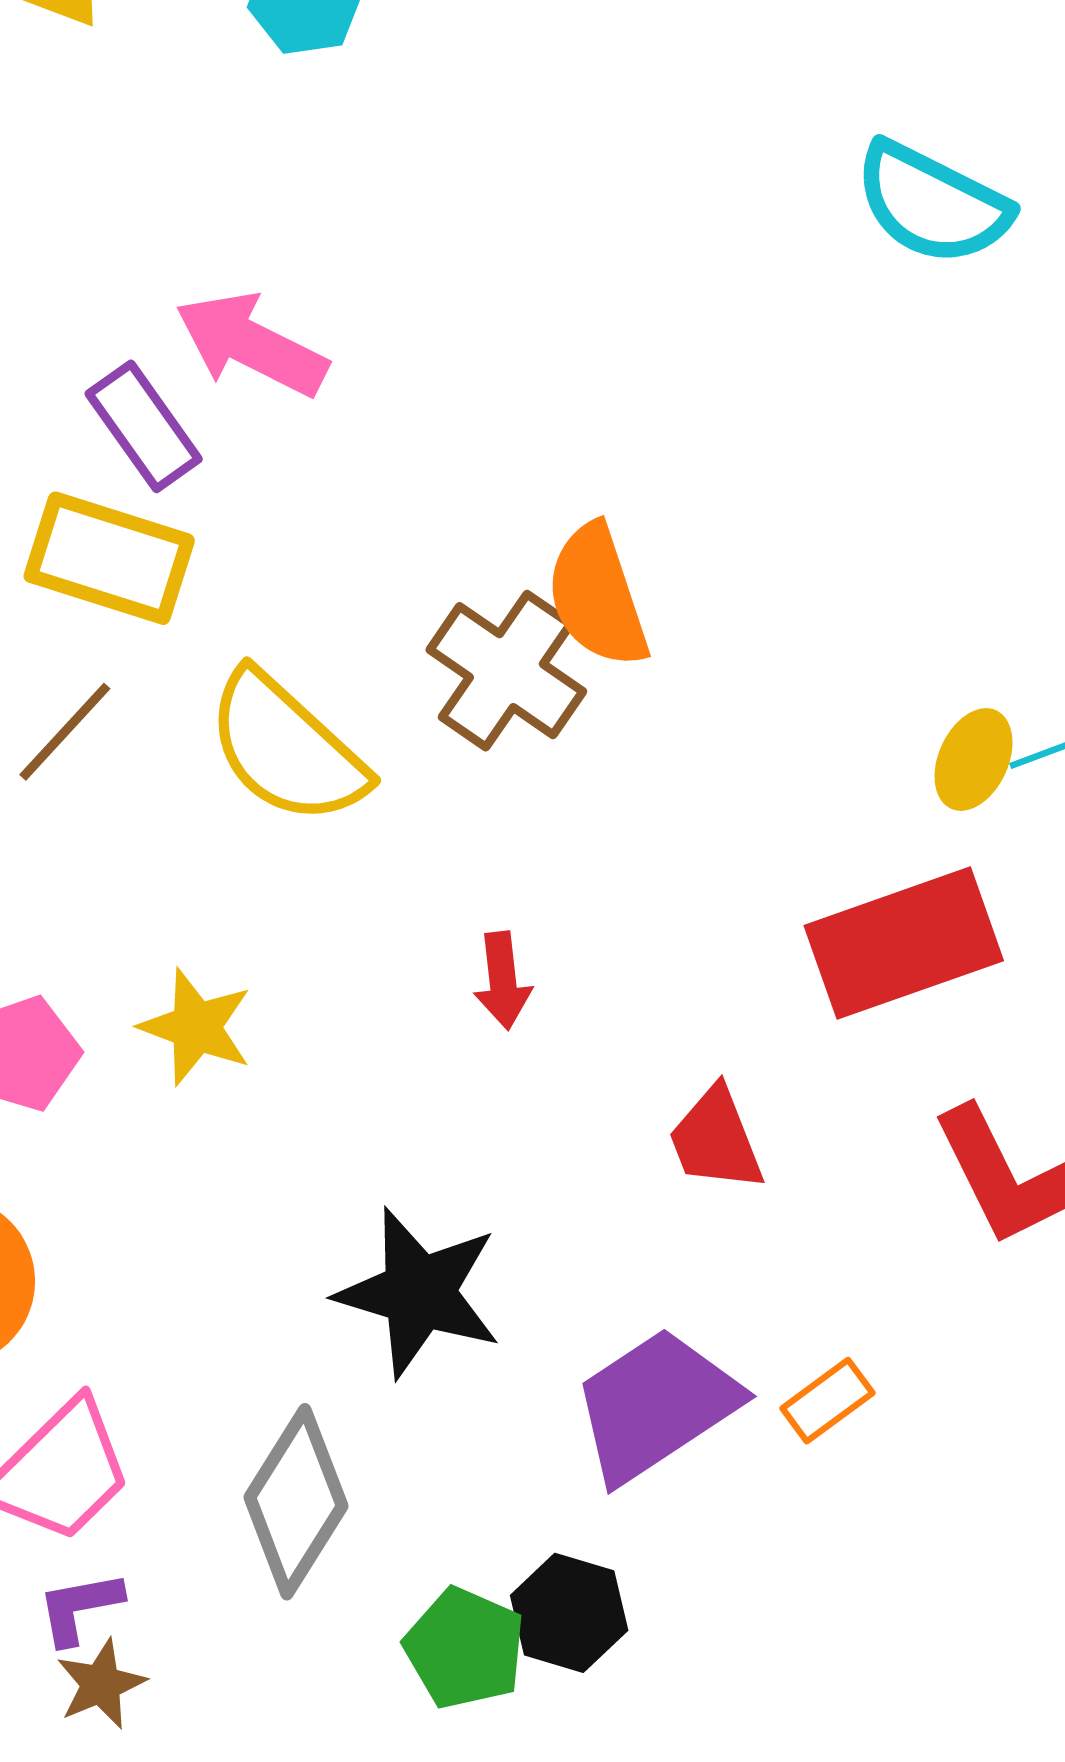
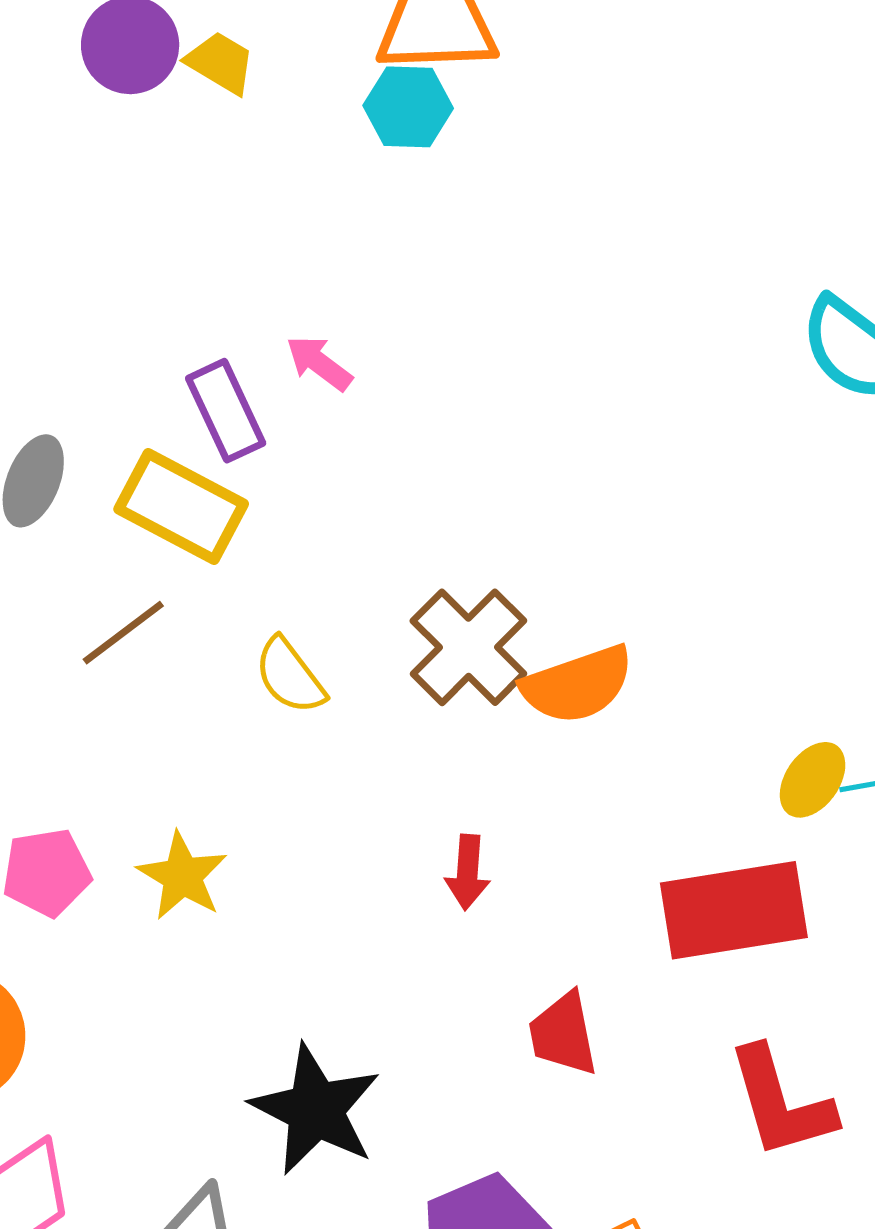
pink arrow: (251, 344) -> (319, 363), size x0.6
orange semicircle: (597, 596) -> (577, 685), moved, turned -101
yellow semicircle: (286, 748) -> (290, 676), size x0.6
red arrow: (503, 981) -> (468, 872), moved

